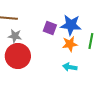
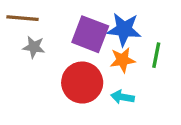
purple square: (50, 28) -> (90, 34), size x1.6
red circle: (18, 56) -> (82, 83), moved

